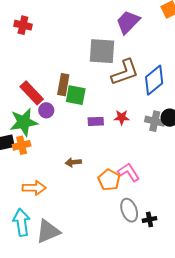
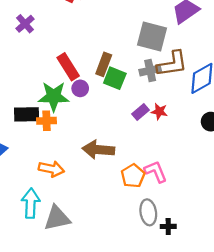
purple rectangle: (96, 121) -> (141, 112), moved, turned -49
gray cross: (155, 121) -> (150, 70), moved, turned -36
brown arrow: (73, 162) -> (98, 150), size x1.8

